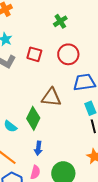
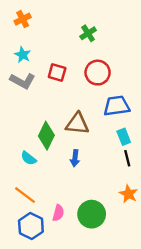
green diamond: (33, 118) -> (46, 136), moved
blue arrow: (38, 148) -> (75, 158), moved

